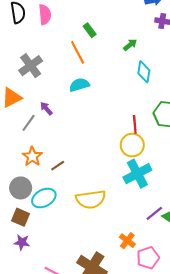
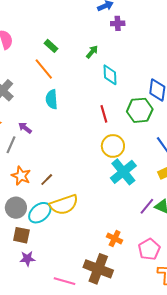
cyan semicircle: (79, 85) -> (52, 99), turned -66
red line: (135, 124) -> (104, 114), moved
yellow semicircle: (91, 199) -> (64, 205), moved
orange cross: (127, 241) -> (115, 239), moved

